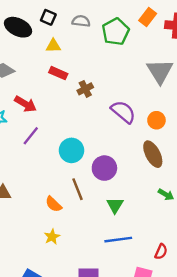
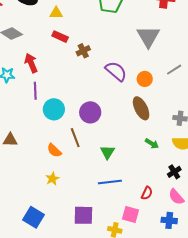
red arrow: (25, 104) -> (31, 63), turned -144
purple line: (31, 136) -> (35, 91), turned -42
cyan circle: (71, 150) -> (54, 109), moved
purple circle: (104, 168) -> (90, 112), moved

